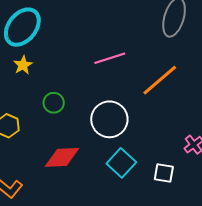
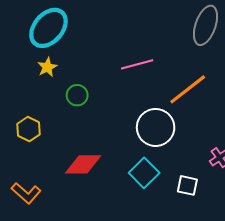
green circle: (54, 103) -> (77, 95), moved
white circle: (109, 119) -> (156, 127), moved

